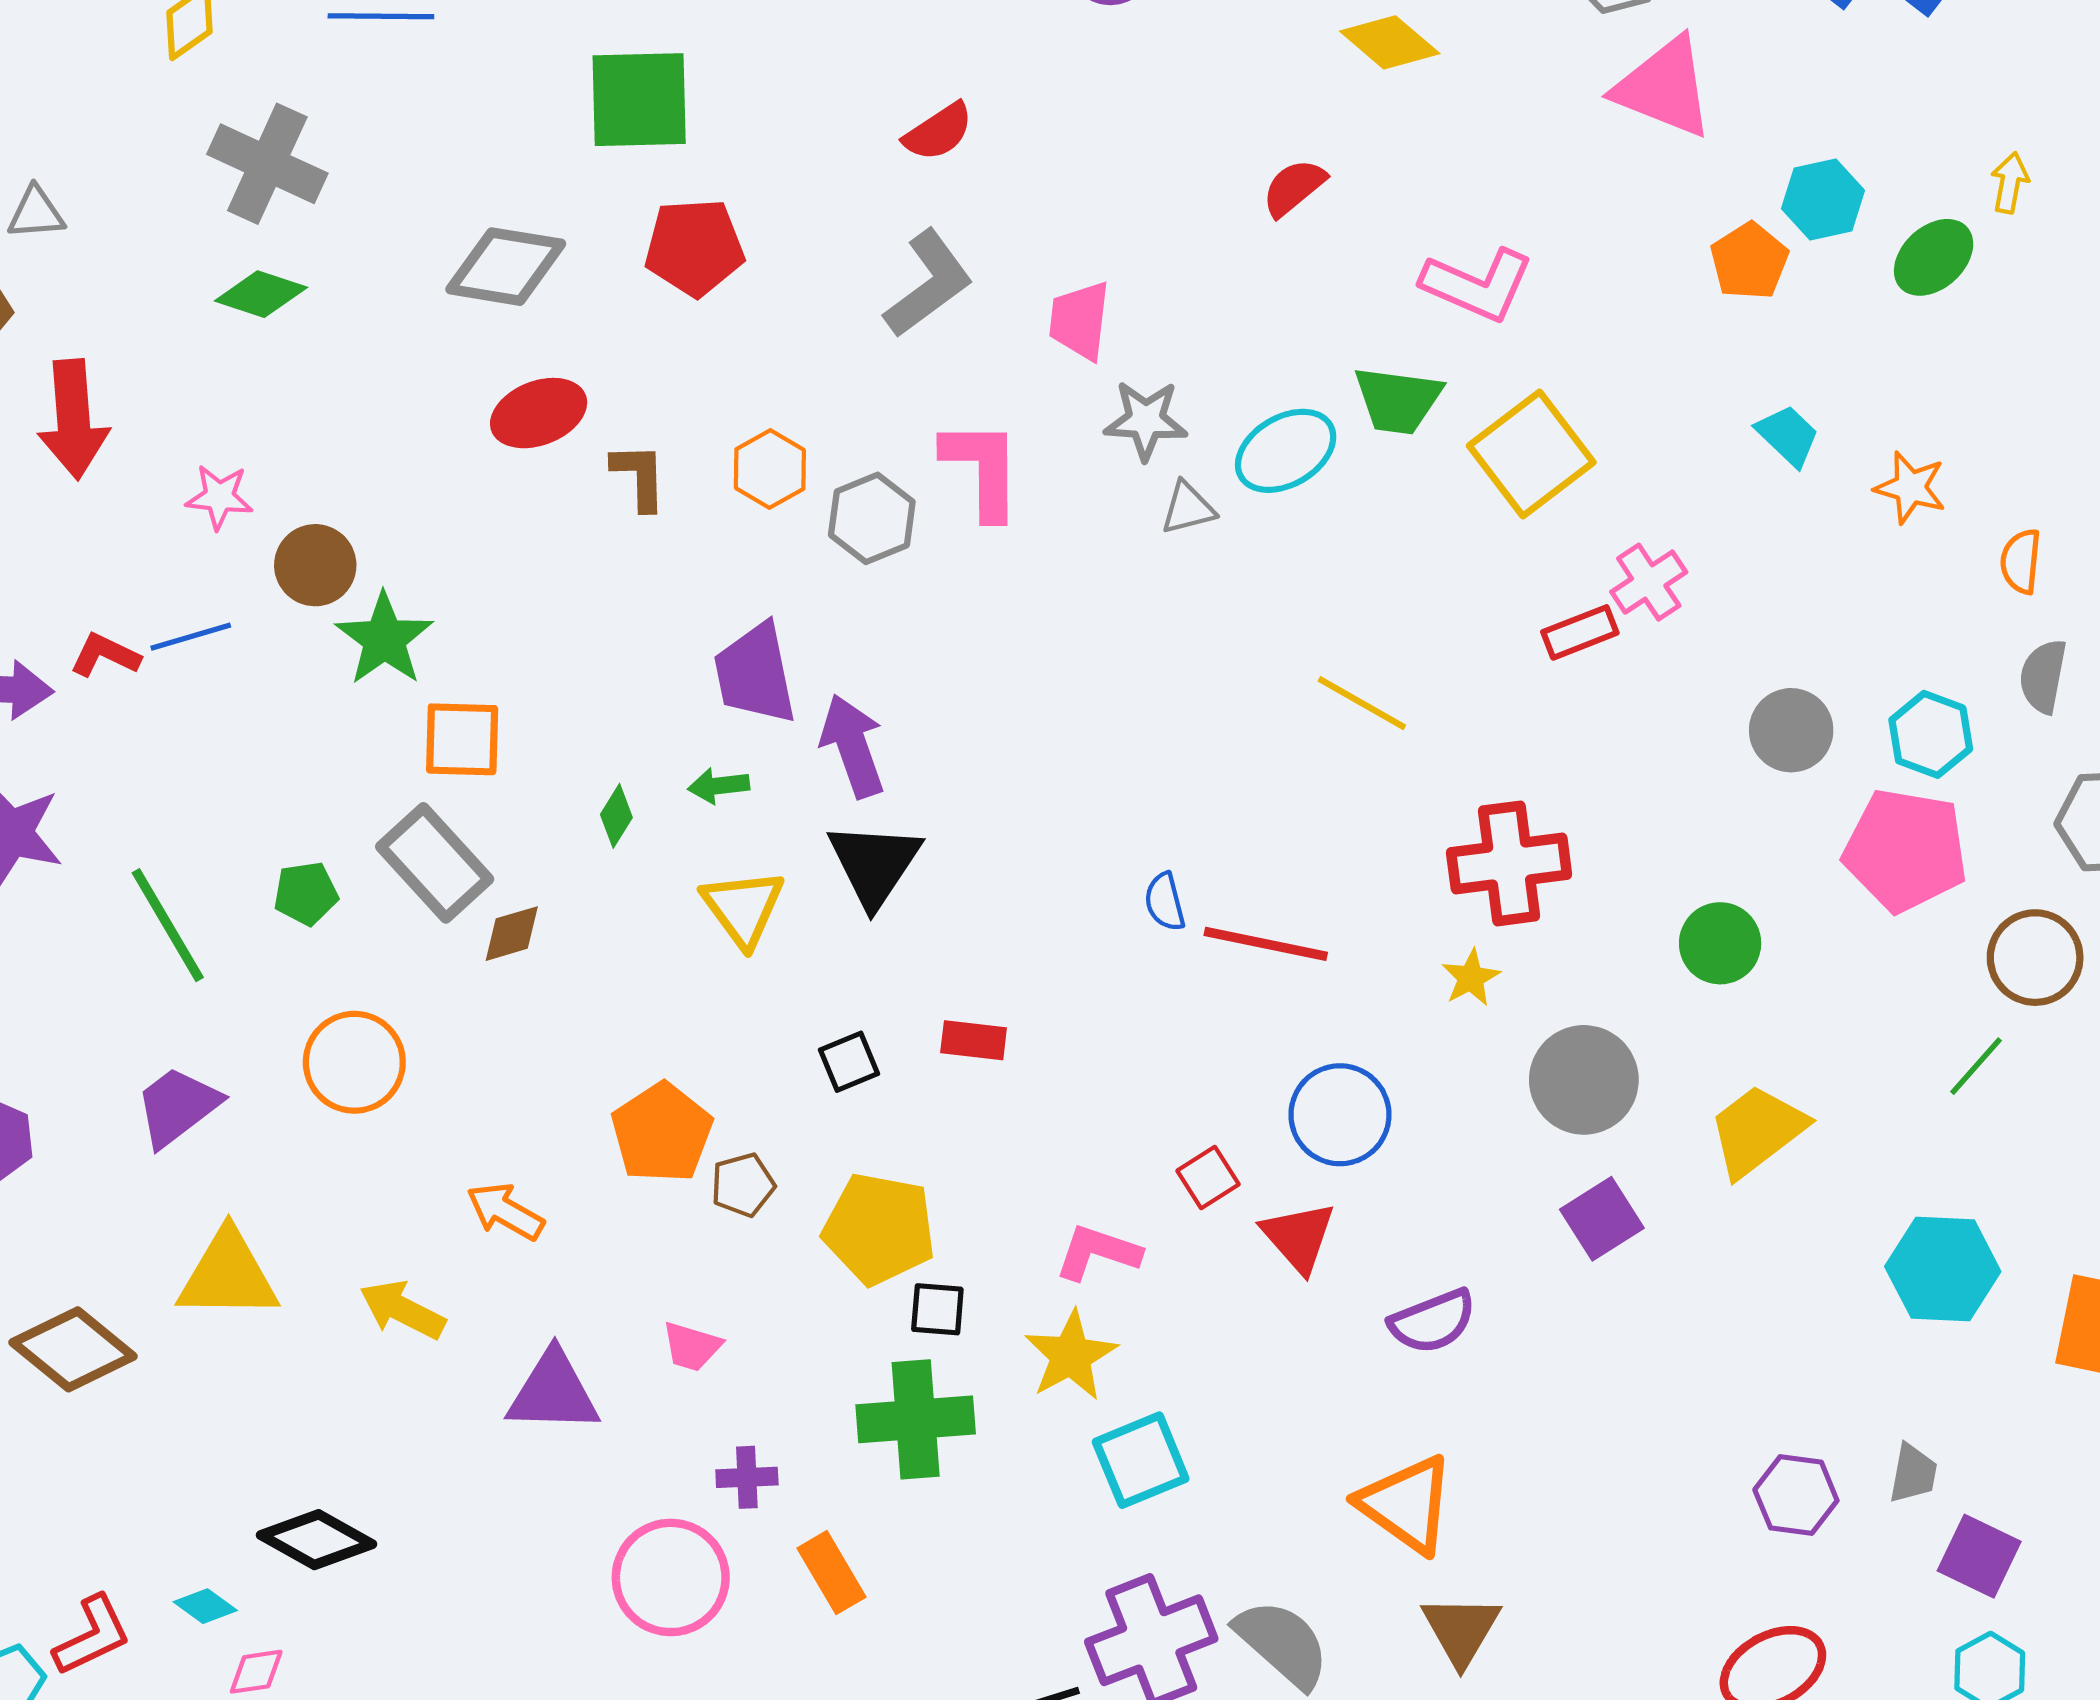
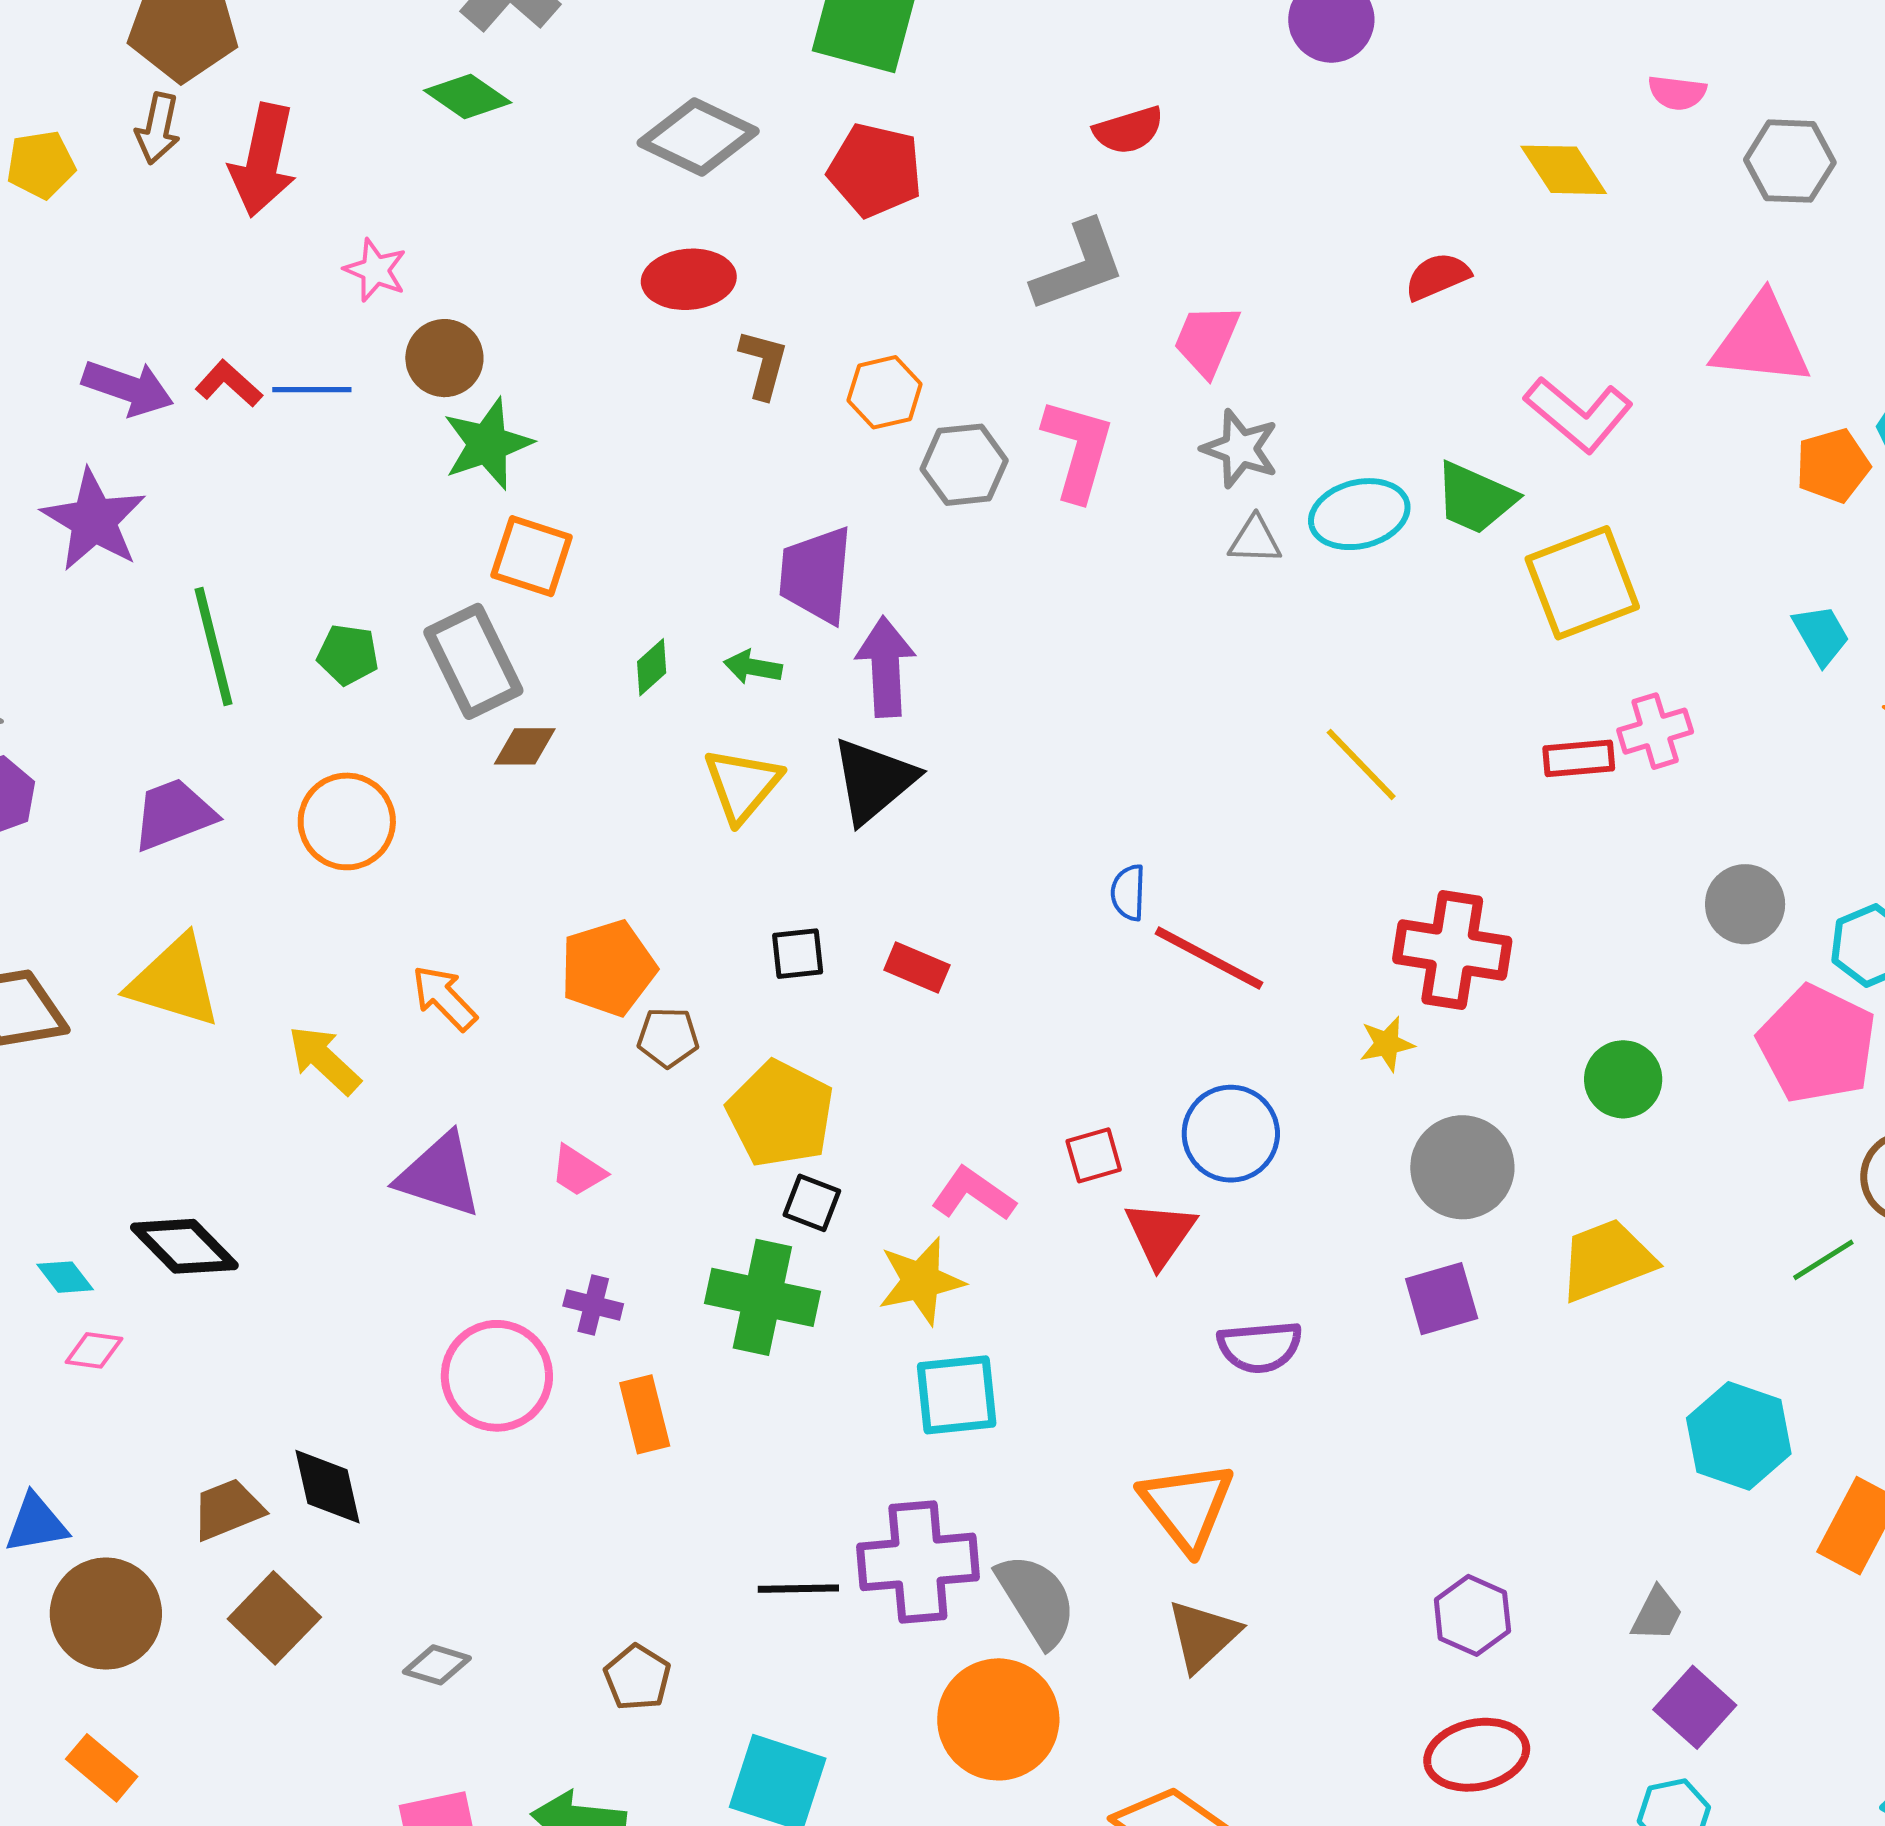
pink triangle: (1664, 87) -> (1761, 341), moved, turned -32
purple hexagon: (1796, 1495) -> (1472, 1615), moved

